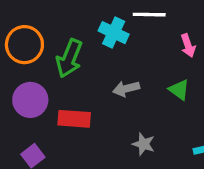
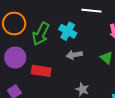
cyan cross: (114, 33) -> (68, 31), moved

